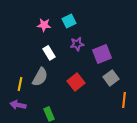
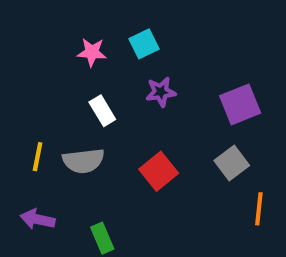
purple square: (102, 54) -> (240, 104), moved
gray semicircle: (40, 77) -> (83, 161), turned 54
yellow line: (20, 84) -> (38, 157), moved

